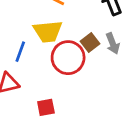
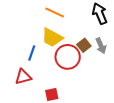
yellow trapezoid: (48, 31) -> (52, 37), turned 35

